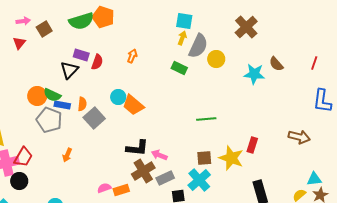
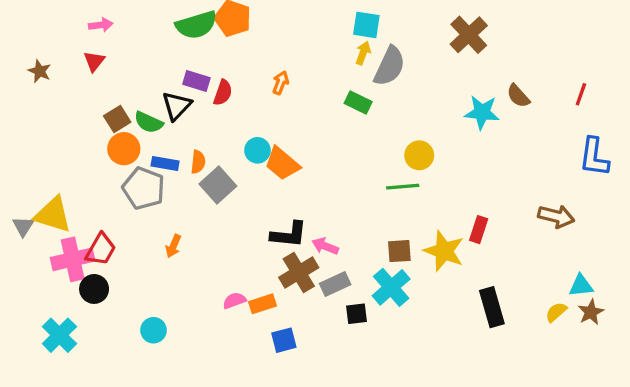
brown square: (44, 29) -> (117, 119), moved
yellow circle: (216, 59) -> (419, 155), moved
green semicircle: (52, 95) -> (149, 122), moved

